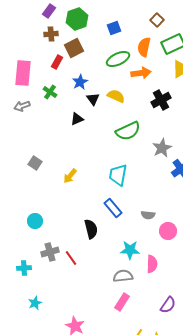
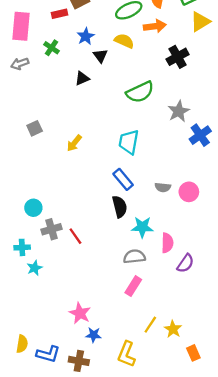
red rectangle: (57, 62) -> (60, 14), turned 48
yellow semicircle: (116, 96) -> (124, 41), moved
gray square: (35, 163) -> (35, 128), turned 32
cyan circle: (35, 221) -> (33, 208), moved
black semicircle: (91, 229) -> (120, 207), moved
pink circle: (168, 231) -> (189, 192), moved
cyan star: (35, 303) -> (35, 268), moved
purple semicircle: (168, 305) -> (185, 263), moved

